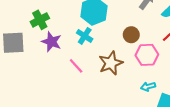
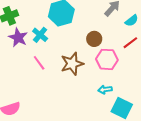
cyan cross: (85, 36) -> (40, 35), moved

